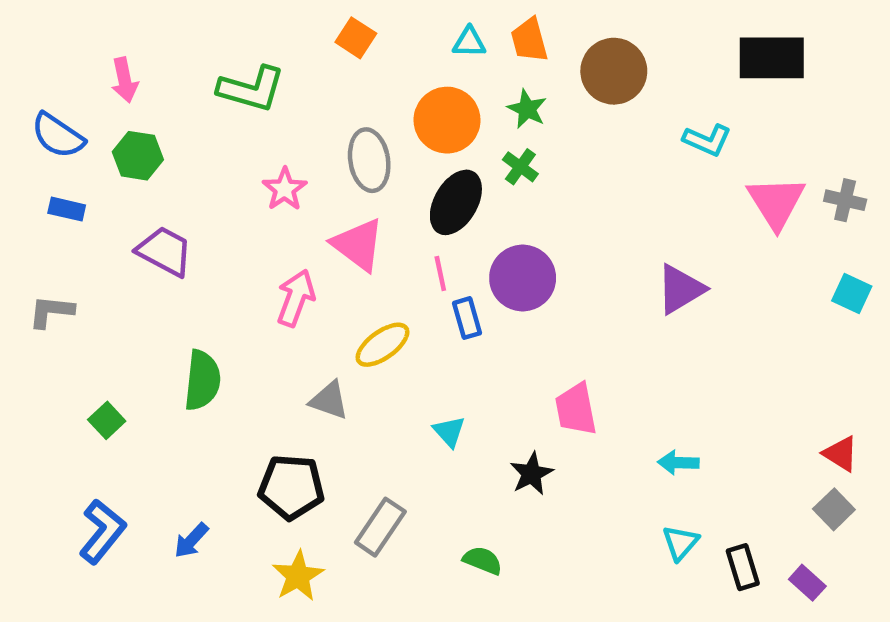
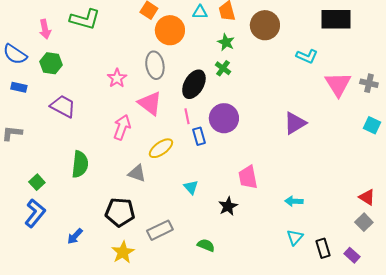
green L-shape: (251, 89) -> (85, 19), moved
orange circle: (447, 120) -> (170, 30), moved
gray rectangle: (380, 527) -> (160, 230), turned 30
blue L-shape: (102, 532) -> (35, 213), moved

